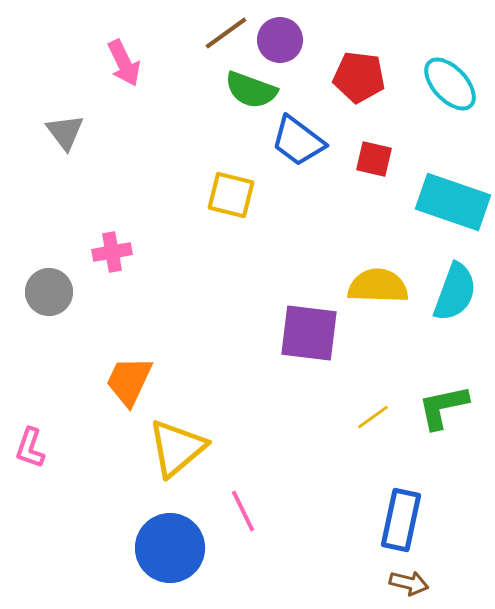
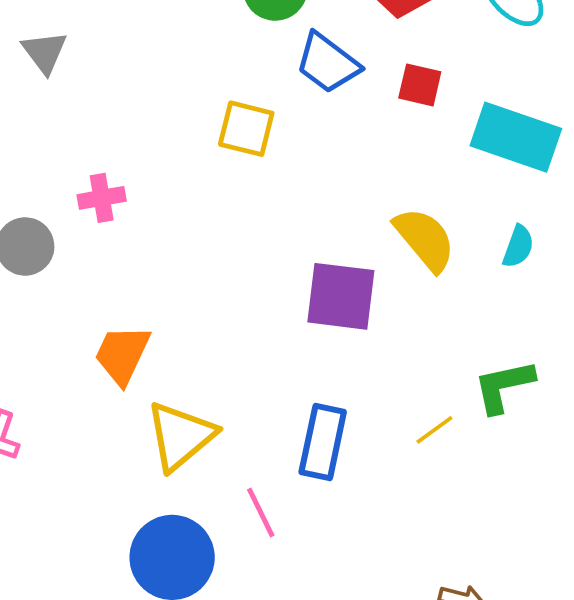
yellow semicircle: (378, 286) -> (425, 239), turned 48
cyan semicircle: (455, 292) -> (518, 246), size x0.6
yellow line: (373, 417) -> (434, 430), moved
blue rectangle: (401, 520) -> (323, 442), moved

